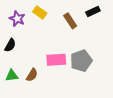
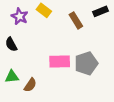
black semicircle: (10, 45) -> (11, 44), turned 120
brown semicircle: (32, 75) -> (30, 85), moved

